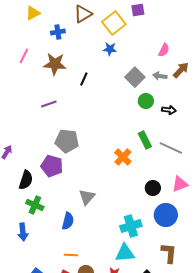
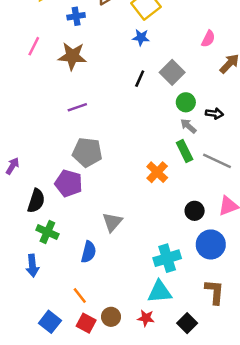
gray arrow: (160, 76) -> (188, 126), moved, turned 32
black line: (84, 79) -> (140, 79), moved
purple line: (49, 104) -> (77, 107), moved
orange line: (71, 255) -> (80, 296), moved, turned 48

